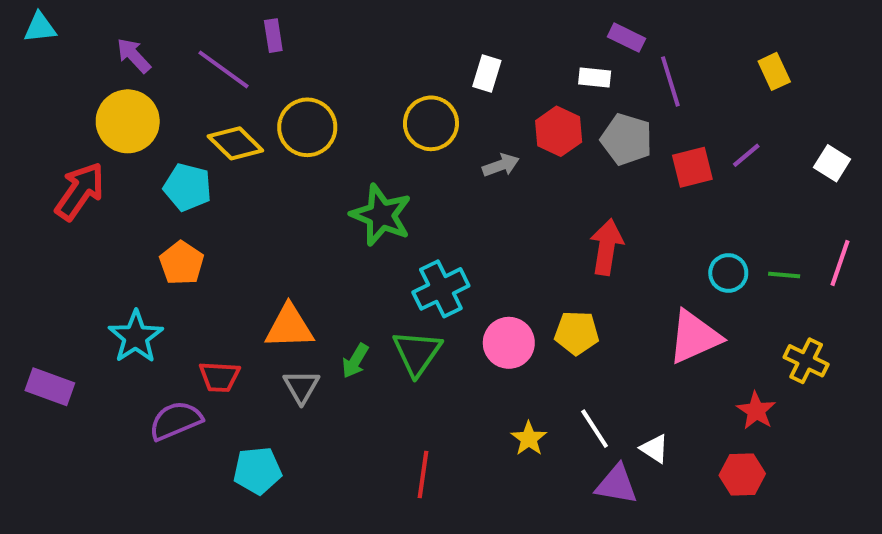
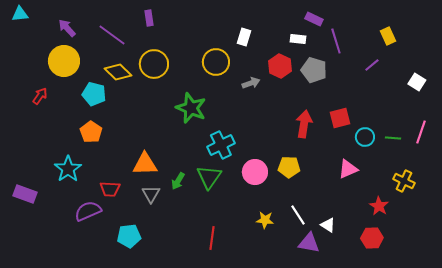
purple rectangle: (273, 36) -> (149, 18), moved
purple line: (746, 155) -> (372, 65), moved
red square: (692, 167) -> (340, 118), moved
red arrow: (80, 191) -> (40, 96), size x0.6
pink triangle: (694, 337) -> (348, 169), size x0.7
yellow star: (529, 439) -> (265, 220), turned -30

